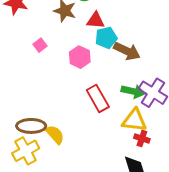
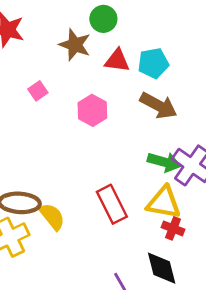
cyan pentagon: (106, 38) -> (153, 63), moved
red rectangle: (98, 98) -> (112, 204), moved

